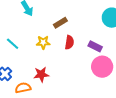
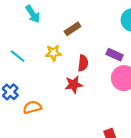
red semicircle: (69, 42) -> (83, 63), moved
red star: (41, 74) -> (74, 85), moved

